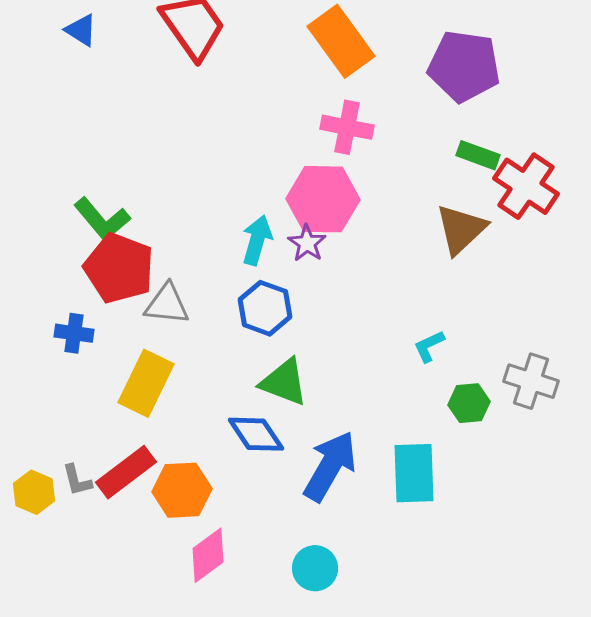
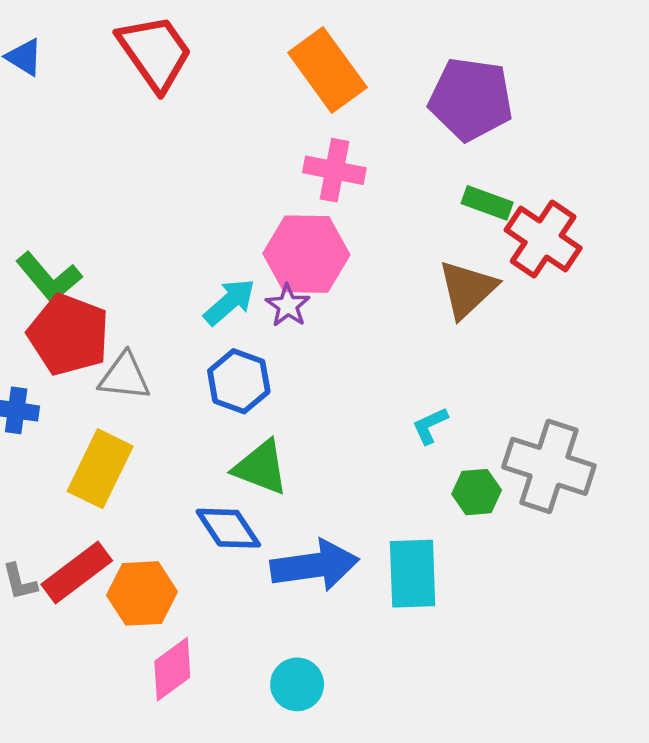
cyan arrow: (257, 240) -> (229, 302), turned 33
gray cross: (531, 381) -> (549, 466), size x1.4
blue arrow: (330, 466) -> (315, 565), turned 52

